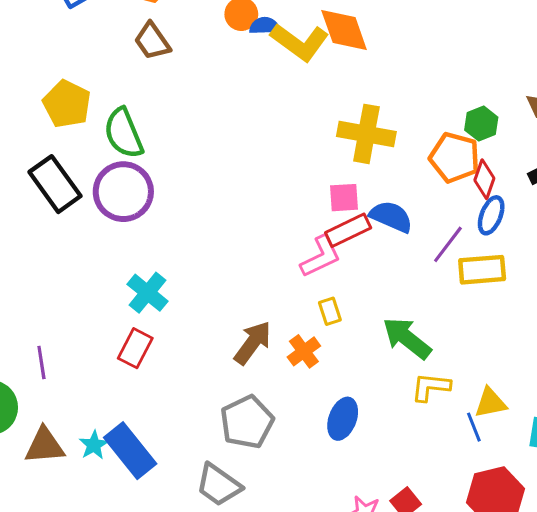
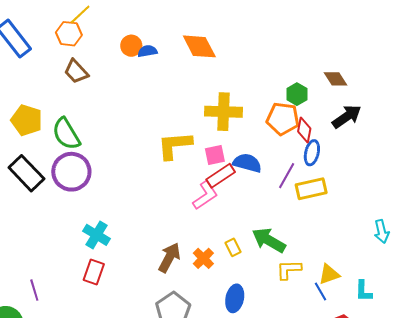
yellow L-shape: (300, 42) -> (175, 145), moved, turned 147
yellow rectangle: (330, 311) -> (233, 247), moved

